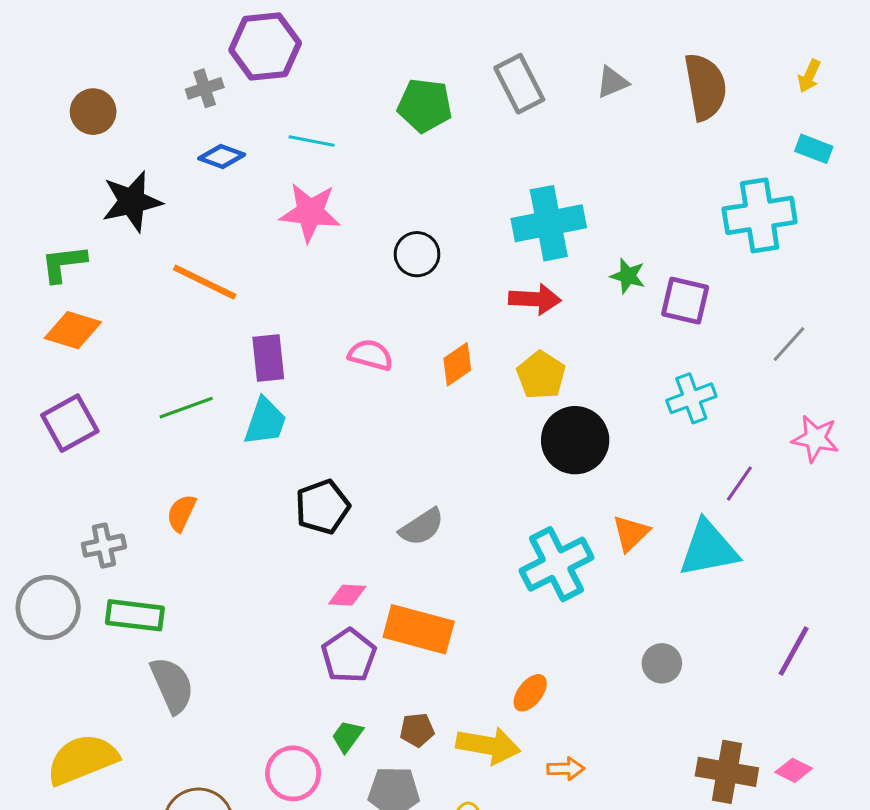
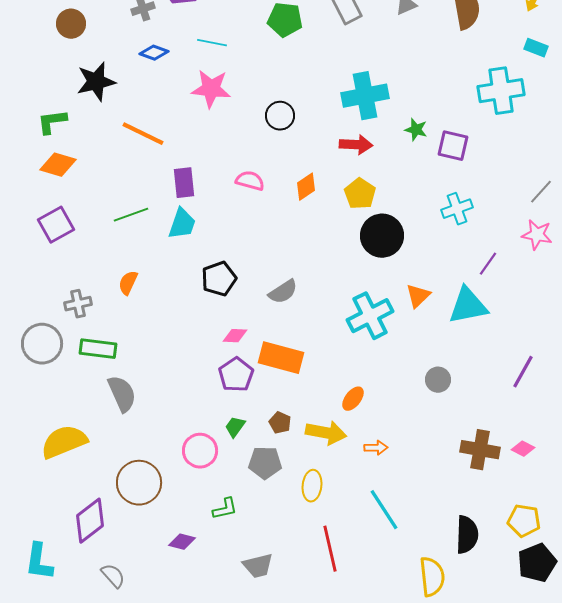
gray line: (789, 344) -> (541, 192), moved
brown pentagon: (417, 730) -> (280, 423), turned 30

